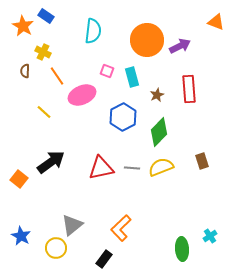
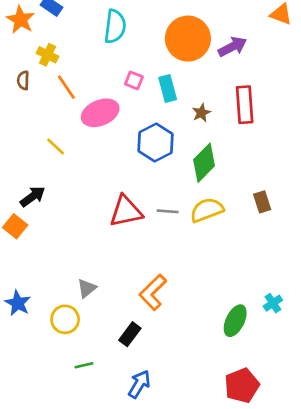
yellow line: (44, 112) -> (56, 147), moved
black arrow: (51, 162) -> (33, 196), moved, size x0.7
gray triangle: (72, 225) -> (87, 288), size x0.7
green ellipse: (182, 249) -> (235, 321), turned 30

